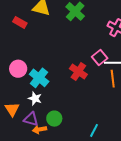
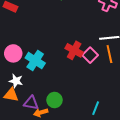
pink square: (100, 58) -> (90, 55), moved
white star: (35, 98) -> (16, 81), moved
orange triangle: (12, 109) -> (11, 95), turned -42

